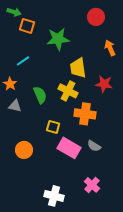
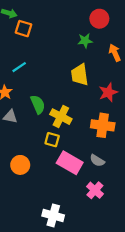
green star: (58, 39) -> (85, 41), moved, size x0.6
red star: (104, 84) -> (108, 92), turned -30
yellow cross: (68, 91) -> (61, 117), moved
orange cross: (85, 114) -> (103, 125), moved
pink cross: (92, 185) -> (95, 190), moved

